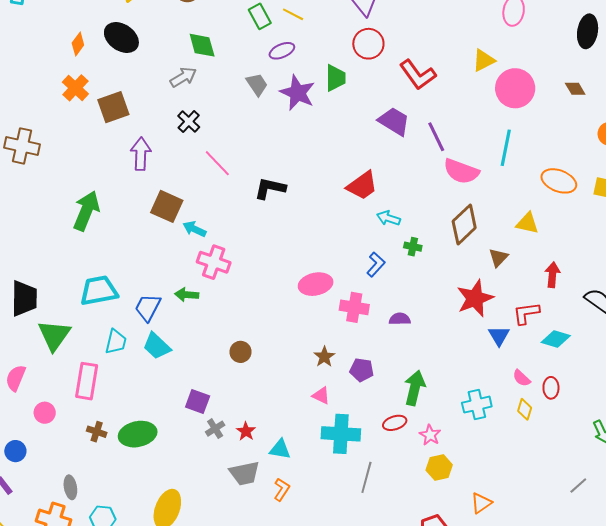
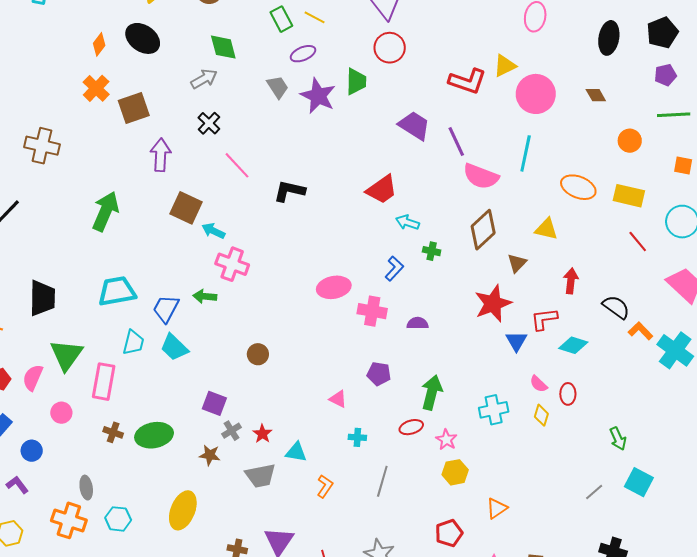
red L-shape: (418, 75) -> (467, 81), moved, turned -36
green triangle: (54, 335) -> (66, 355), moved
brown star: (324, 357) -> (210, 455), moved, turned -30
cyan cross: (341, 434) -> (357, 437), size x0.5
orange L-shape: (282, 489) -> (325, 486), moved

